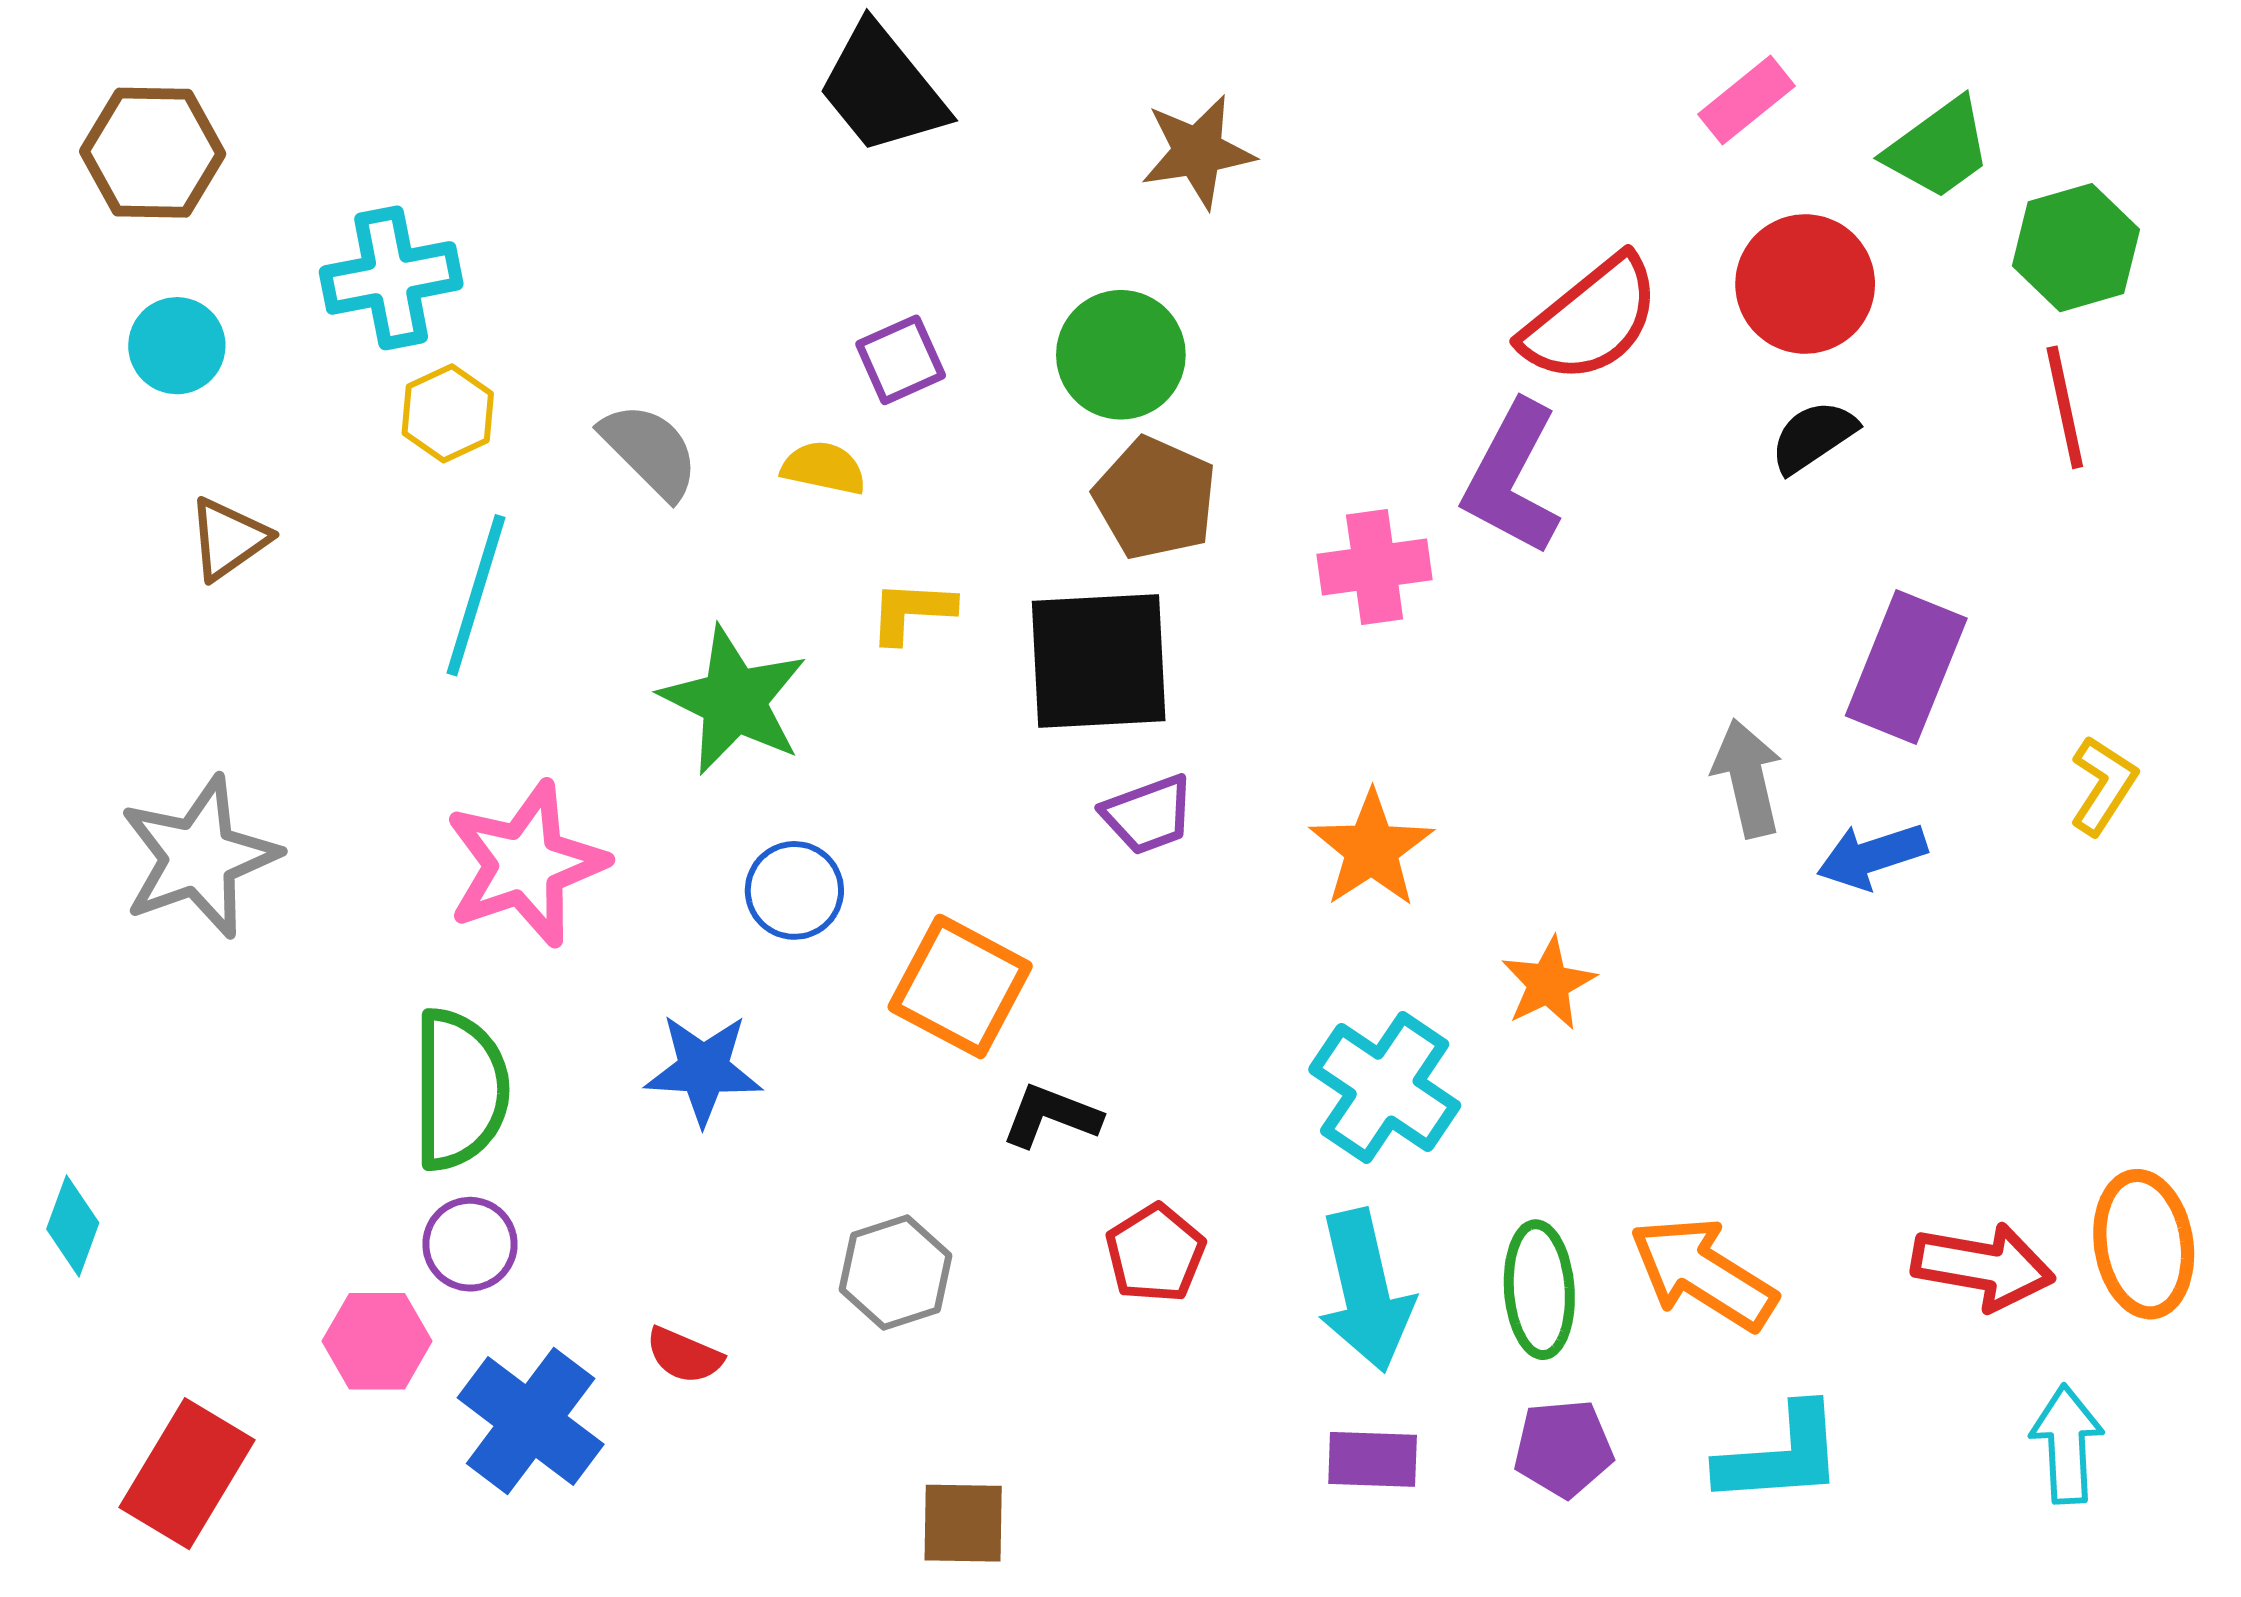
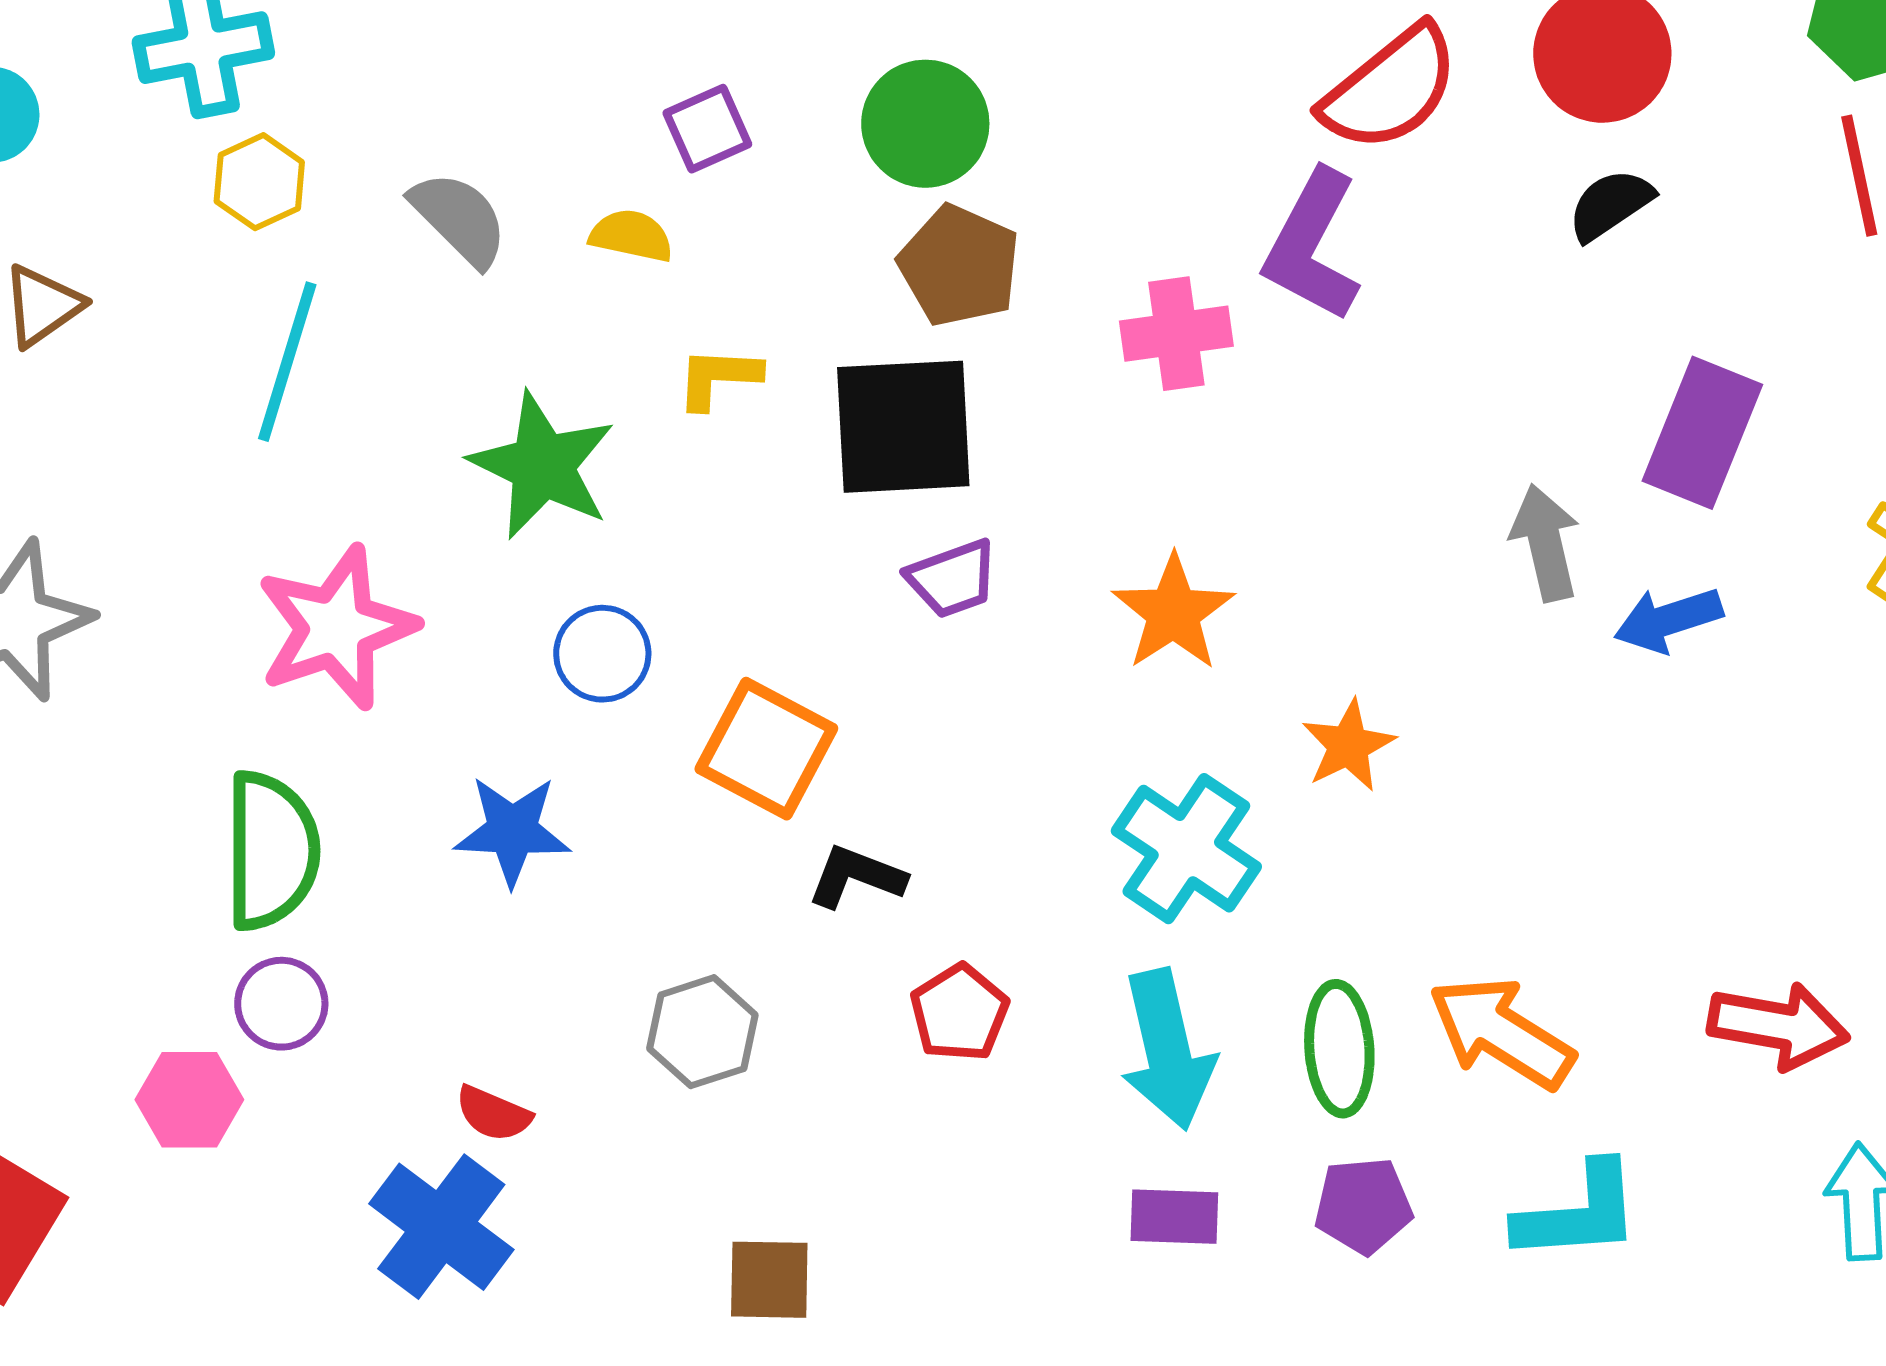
blue cross: (531, 1421) -> (441, 1227), moved

